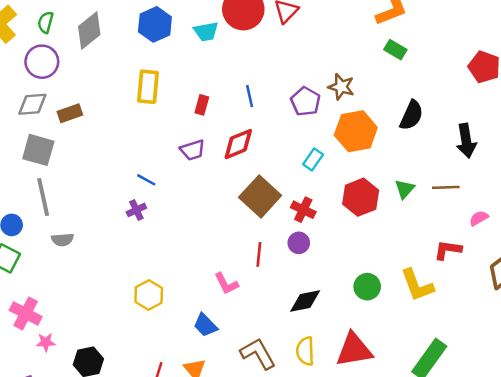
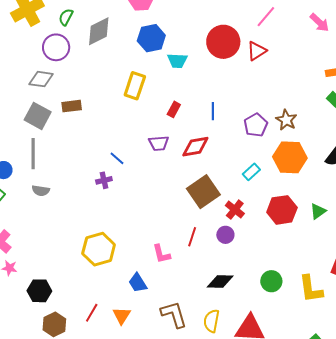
cyan trapezoid: (206, 32) -> (177, 61), moved
brown rectangle: (70, 113) -> (72, 106), moved
yellow hexagon: (149, 295) -> (99, 249), size x1.4

